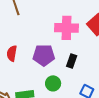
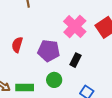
pink cross: (67, 28) -> (75, 26), turned 35

